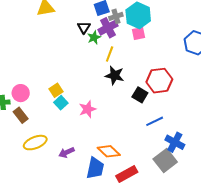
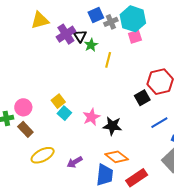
purple cross: (108, 28) -> (66, 34), moved
black star: (115, 75) -> (112, 126), moved
black square: (140, 95) -> (142, 98), turned 35

